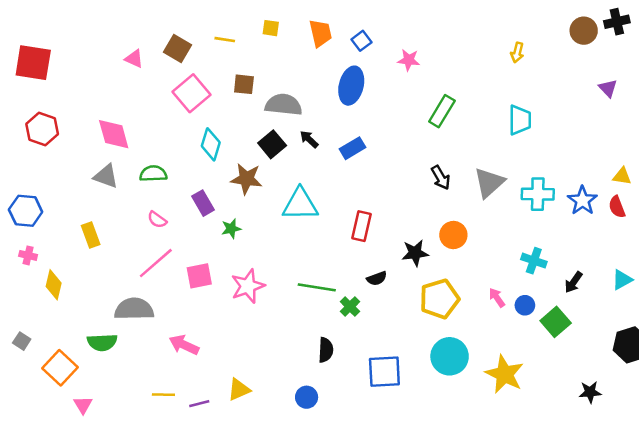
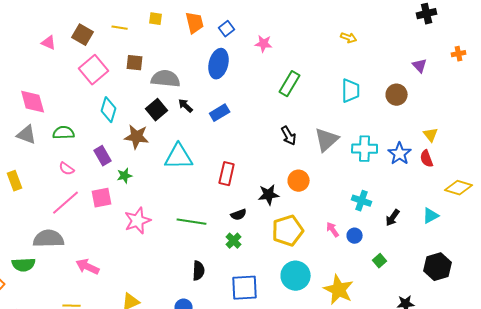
brown circle: (584, 31) -> (397, 95), moved
yellow arrow: (517, 52) -> (349, 38), turned -84
yellow triangle: (622, 176) -> (431, 135), turned 42
pink square: (199, 276) -> (102, 198), moved
green cross: (350, 307) -> (234, 241), moved
green square: (556, 322) -> (380, 261), moved, size x0.6

